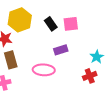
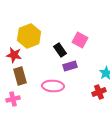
black rectangle: (51, 24) -> (60, 50), moved
pink square: (71, 24) -> (80, 40), turned 35

